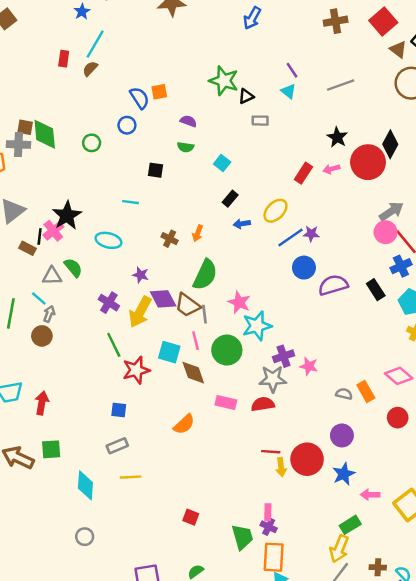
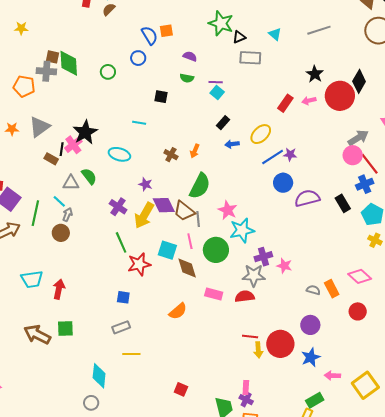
purple line: (292, 70) -> (216, 82), moved, turned -56
gray rectangle: (260, 121) -> (250, 58), size x1.5
cyan diamond: (85, 485) -> (99, 376), moved

